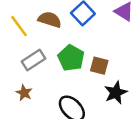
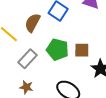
brown semicircle: (50, 20) -> (32, 23), turned -66

